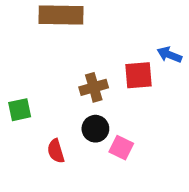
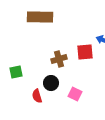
black circle: (95, 129) -> (51, 83), moved

